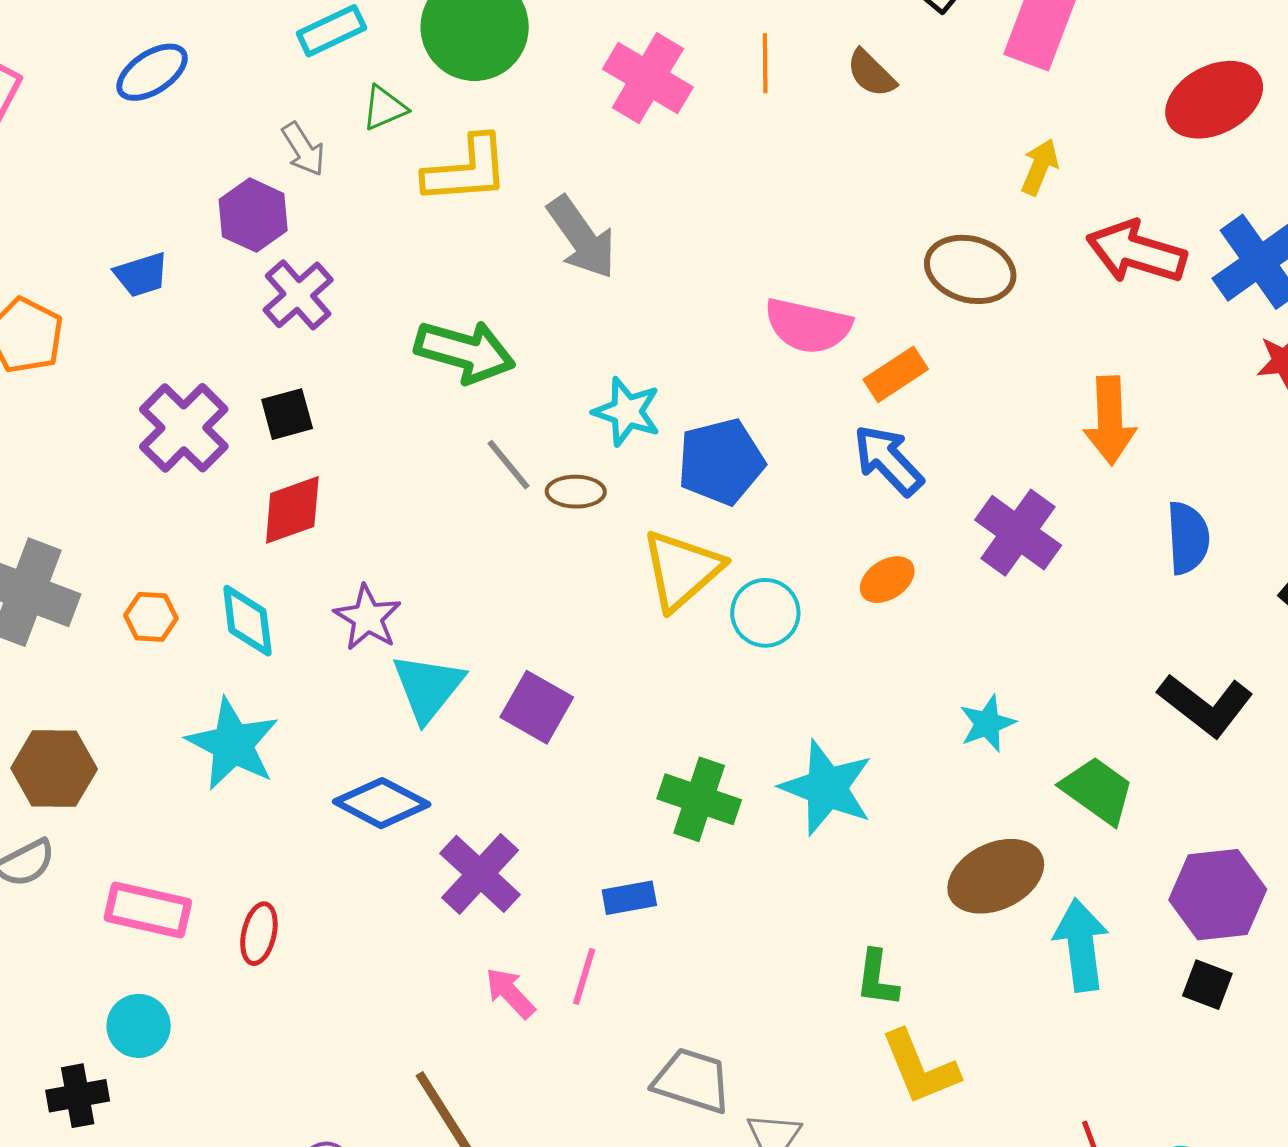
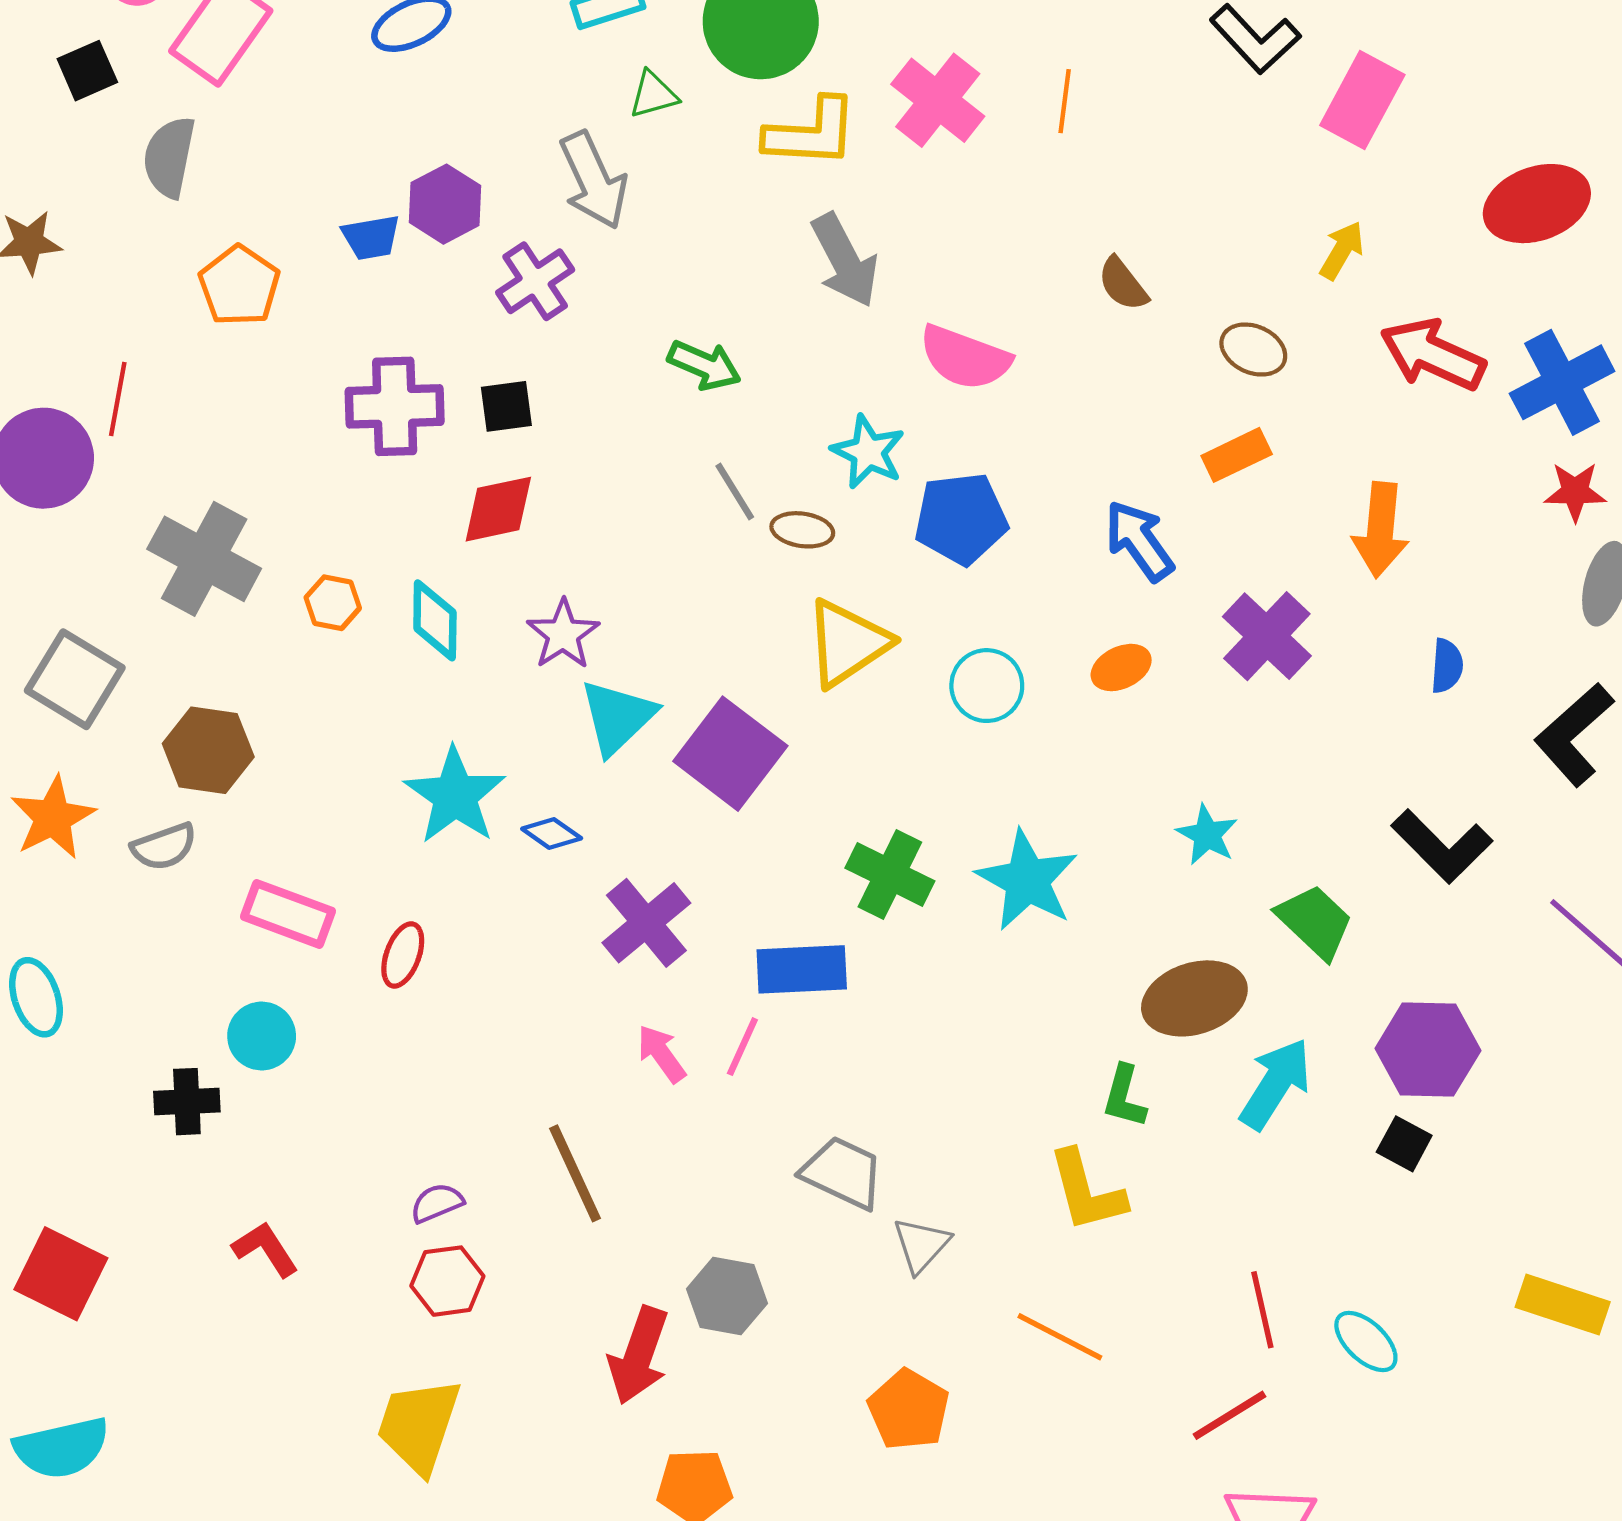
brown semicircle: (871, 73) -> (1123, 284), moved
gray arrow: (303, 149) -> (594, 180), moved, size x1.6
yellow L-shape: (466, 170) -> (811, 133), moved
purple hexagon: (253, 215) -> (445, 204), moved
brown ellipse: (970, 269) -> (1253, 350), size x0.7
pink semicircle: (808, 326) -> (965, 358), moved
green arrow: (465, 352) -> (704, 365), size x0.7
orange rectangle: (896, 374) -> (1237, 455), moved
purple cross: (184, 428) -> (395, 406), turned 36
blue semicircle: (1188, 538) -> (1447, 666), size x0.7
yellow triangle: (682, 570) -> (847, 643), moved
purple square: (537, 707) -> (730, 754), size x1.4
cyan star: (987, 723) -> (1207, 835), turned -30
cyan star: (233, 744) -> (455, 796), moved
blue diamond: (382, 803) -> (552, 833), size x0.6
blue rectangle: (629, 898) -> (802, 969), size x1.6
cyan arrow: (1081, 945) -> (1275, 1084), turned 32
green L-shape: (877, 978) -> (1124, 1096), moved

